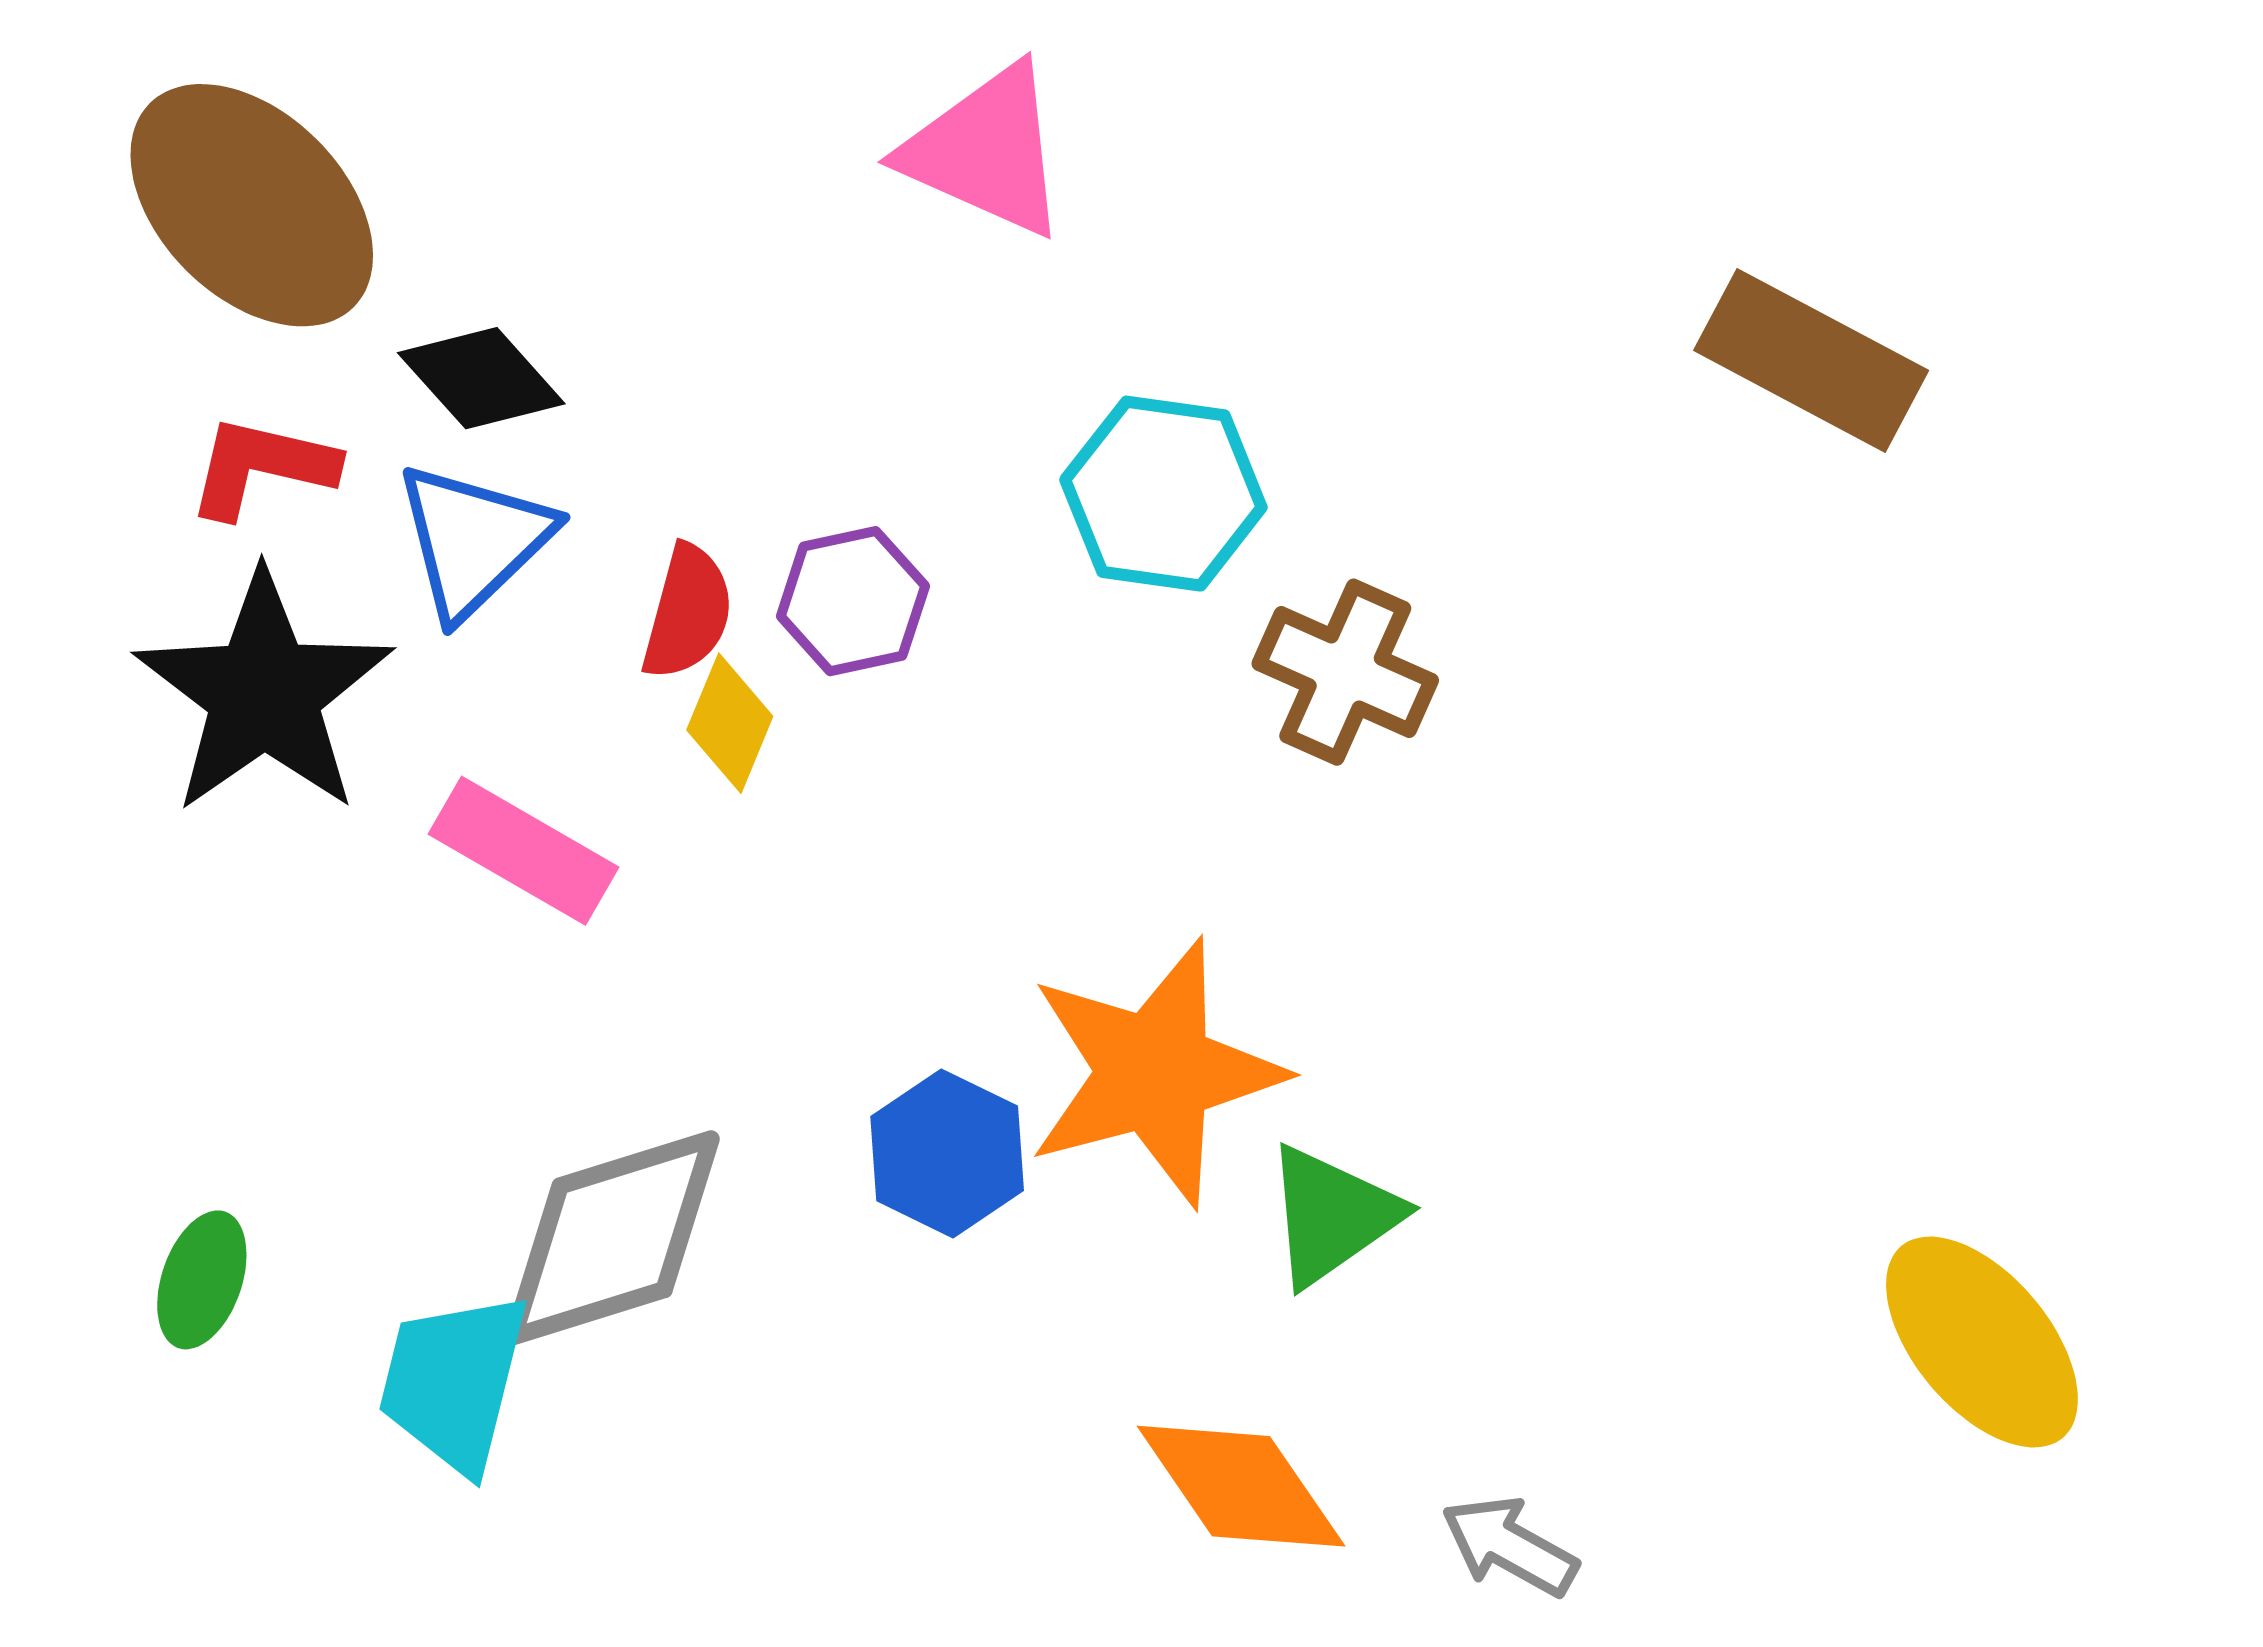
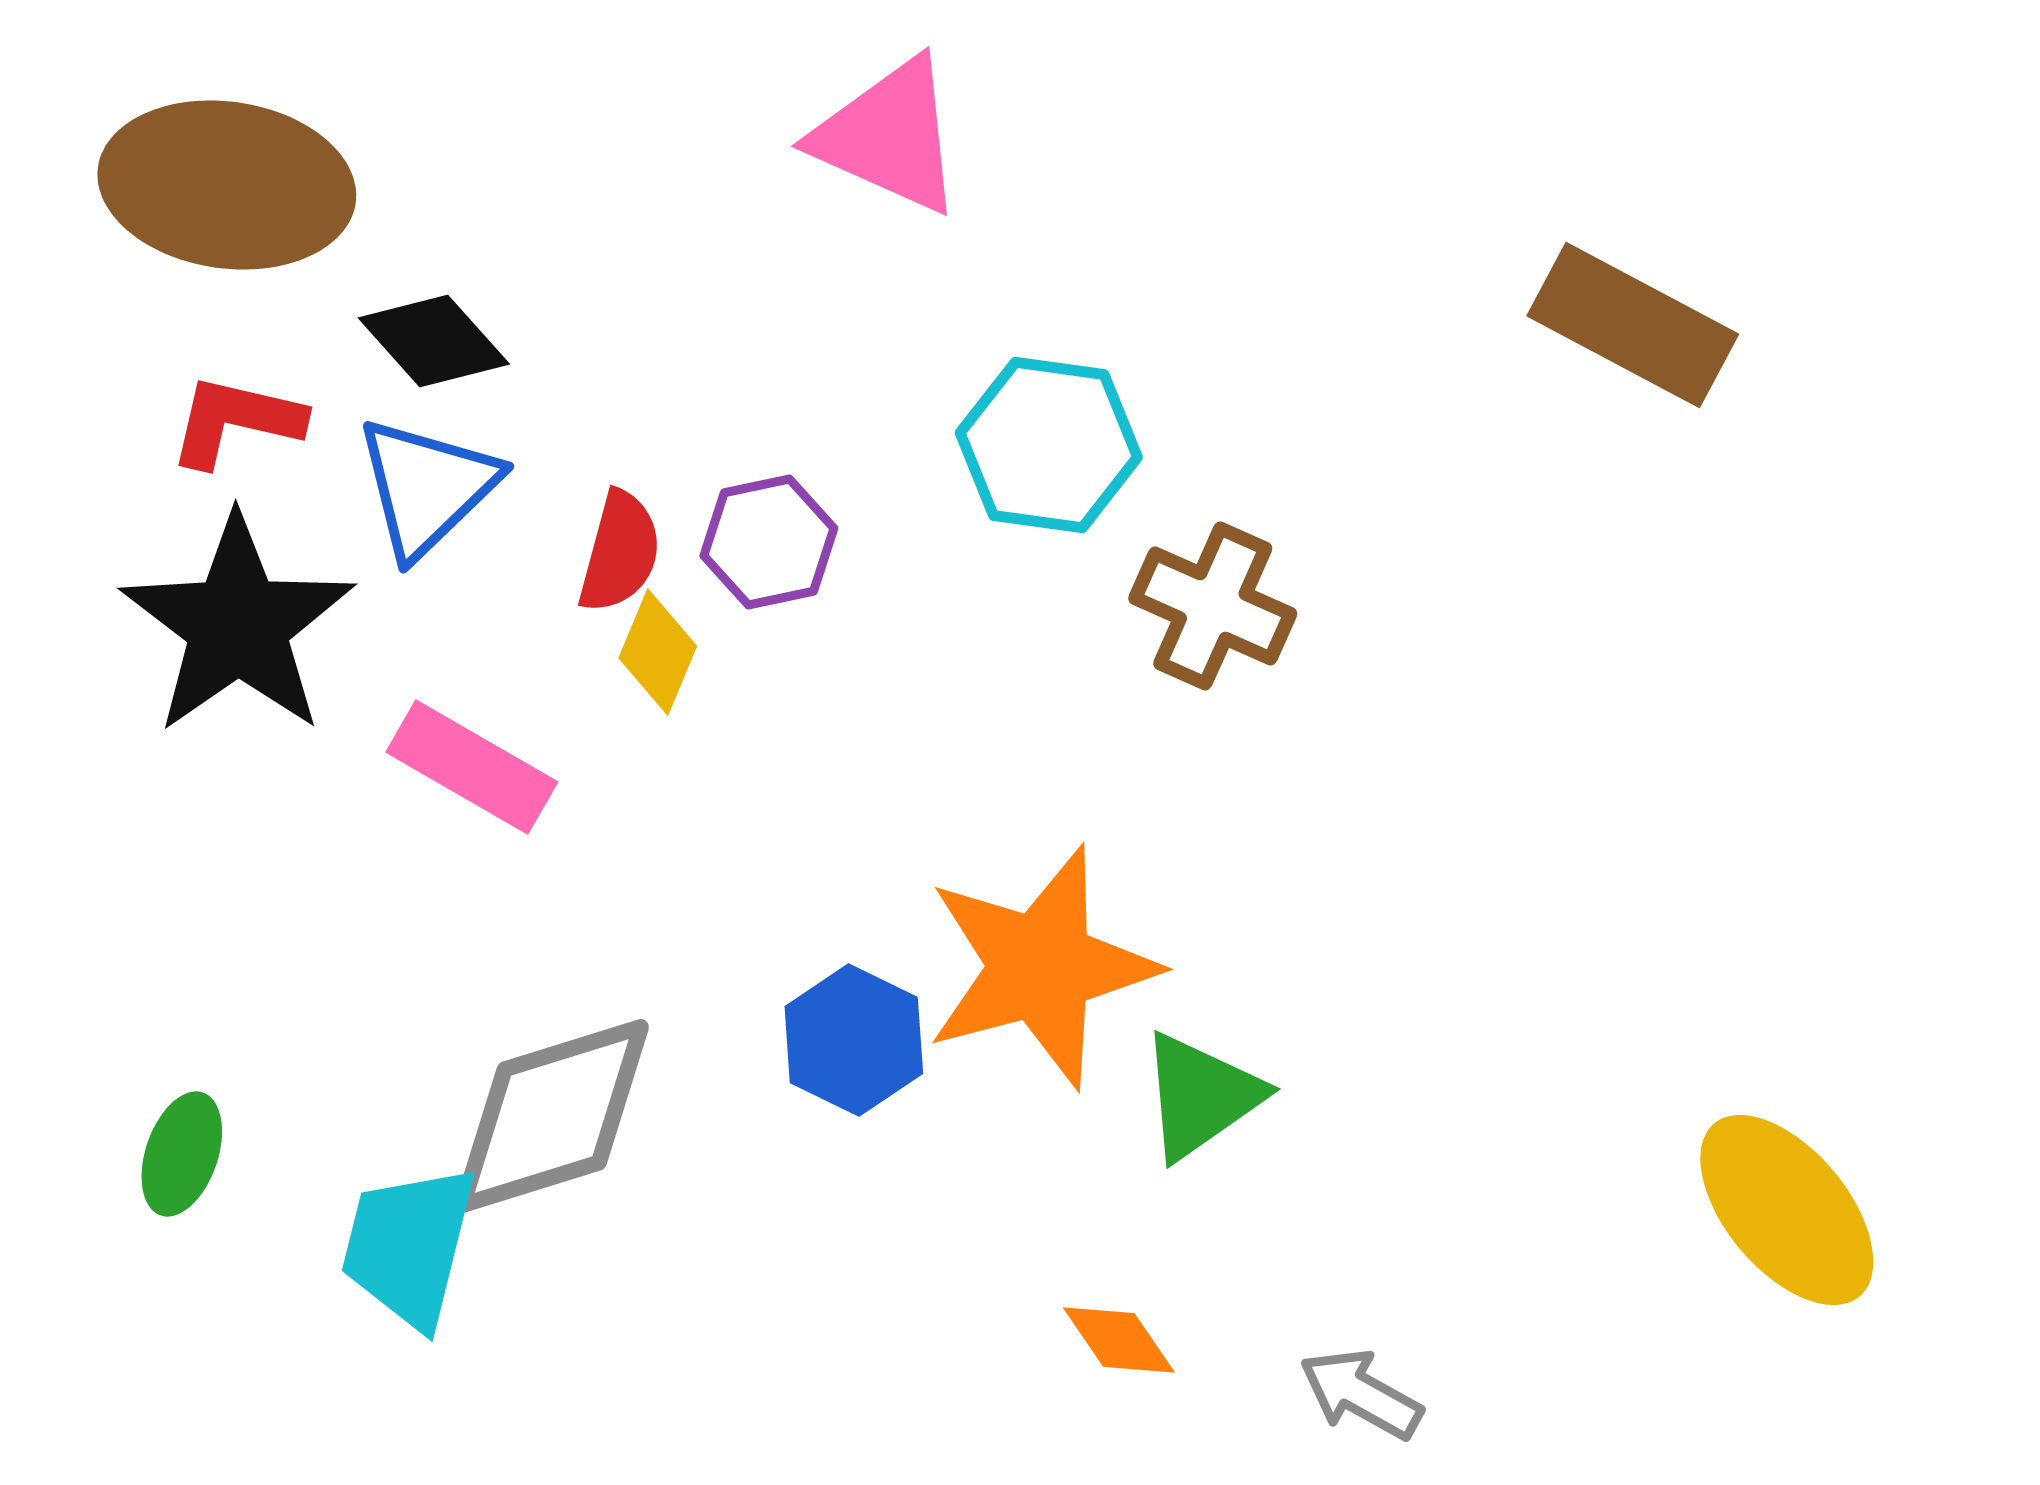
brown ellipse: (252, 205) -> (227, 185), turned -37
orange diamond: (1241, 1486) -> (1119, 1340), size x0.6

